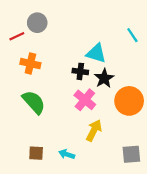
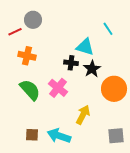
cyan line: (132, 35) -> (108, 29), moved
pink cross: (85, 100) -> (58, 88), moved
cyan arrow: (67, 154) -> (59, 136), size x1.6

